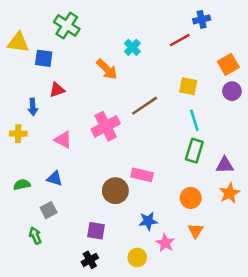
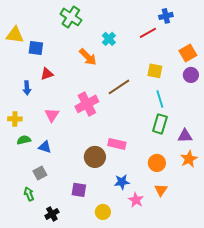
green cross: (67, 26) -> (71, 17), moved
yellow cross: (18, 134) -> (15, 119), moved
pink triangle: (63, 140) -> (52, 115), turned 35
green semicircle: (22, 185) -> (24, 140), moved
yellow circle: (137, 257) -> (103, 212), moved
black cross: (90, 260) -> (52, 214), moved

